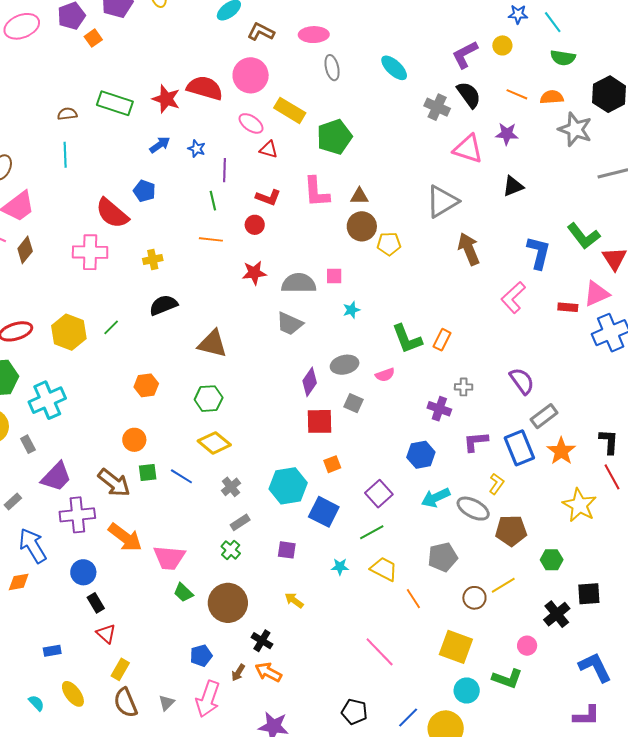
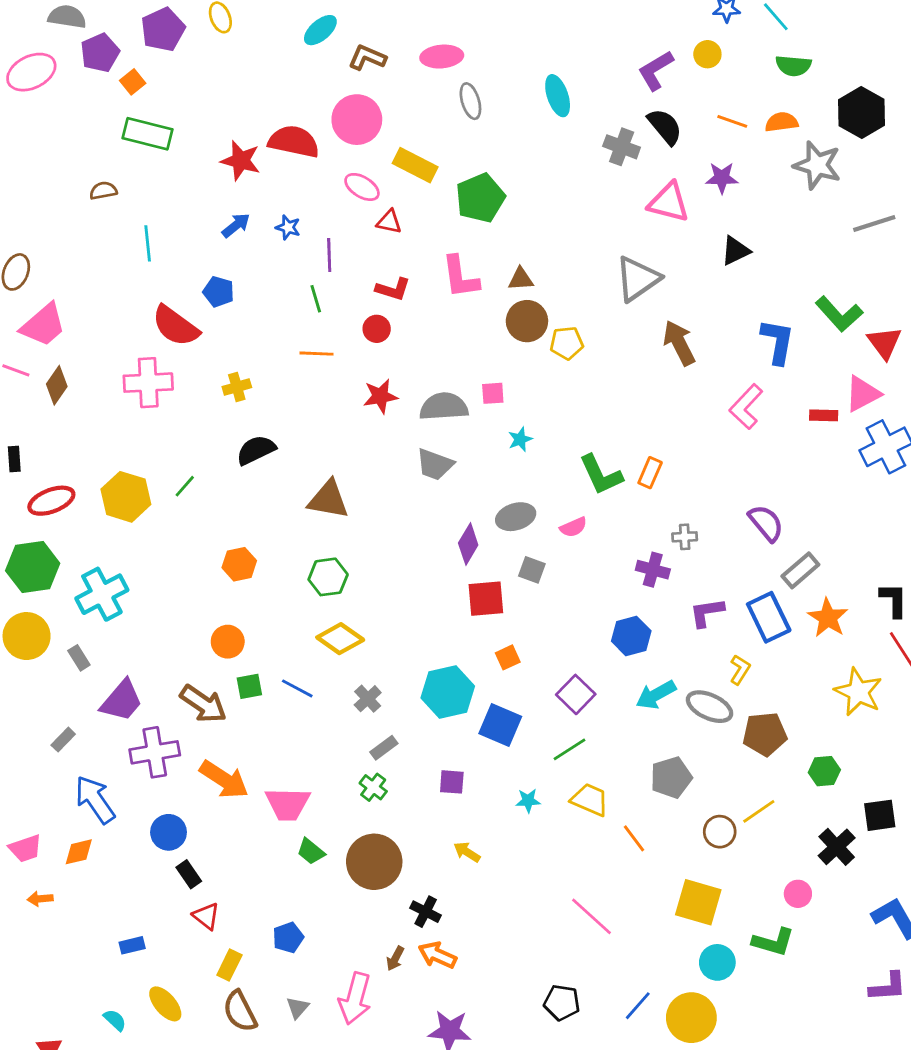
cyan ellipse: (394, 68) -> (558, 96), turned 32
green rectangle: (115, 103) -> (148, 134), moved
cyan line: (65, 155) -> (148, 243), moved
blue pentagon: (201, 656) -> (288, 937), moved

